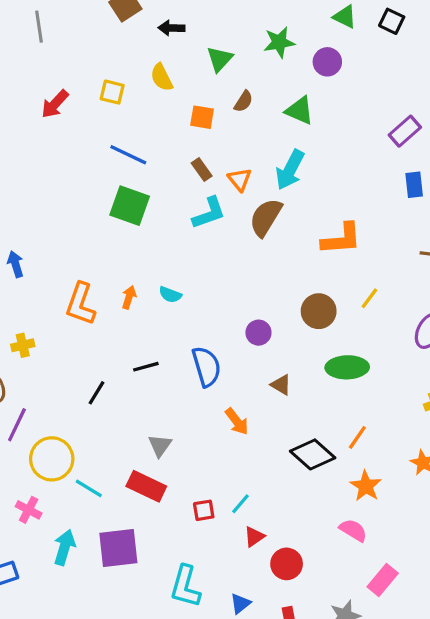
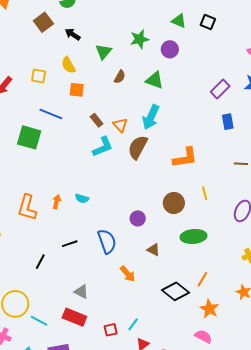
black arrow: (171, 28) -> (73, 34), turned 35
orange square: (202, 117) -> (77, 90), moved
green square: (130, 206) -> (29, 137), moved
yellow line: (369, 298) -> (205, 193), turned -48
gray triangle: (160, 445) -> (81, 292), turned -35

